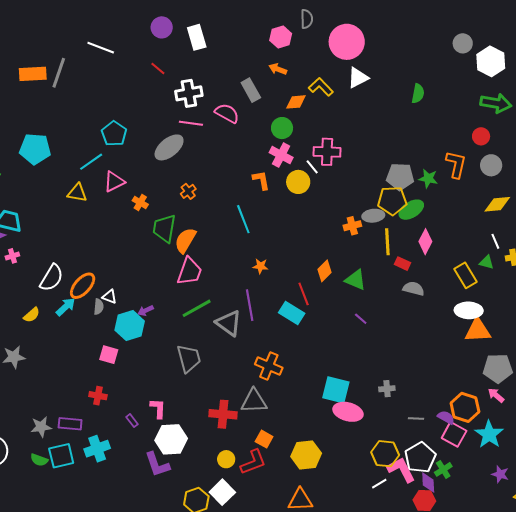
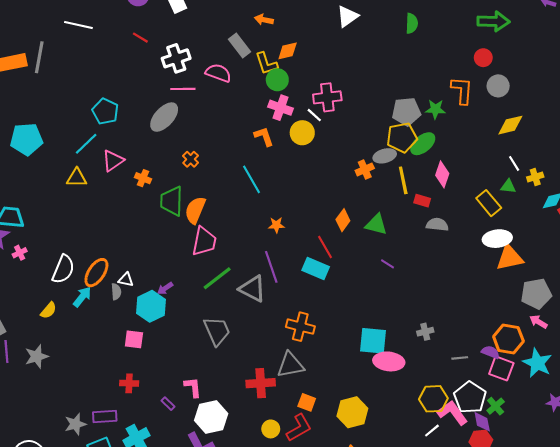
yellow L-shape: (321, 87) -> (266, 64), moved, turned -145

